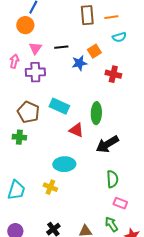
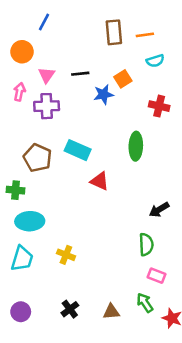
orange circle: (25, 25) -> (22, 52), moved
red cross: (113, 74) -> (159, 106), moved
green ellipse: (96, 113) -> (136, 146), moved
green cross: (19, 137) -> (16, 190), moved
black arrow: (107, 144) -> (159, 210), moved, size x0.7
cyan ellipse: (64, 164) -> (30, 221), moved

